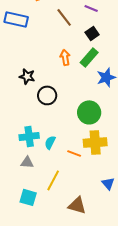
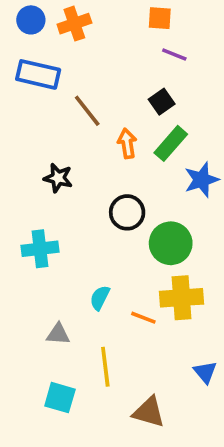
brown line: (64, 17) -> (87, 111), moved
black square: (92, 33) -> (162, 102), moved
black circle: (47, 95) -> (127, 212), moved
cyan cross: (29, 136) -> (40, 249), moved
yellow line: (53, 180) -> (105, 367), turned -35

